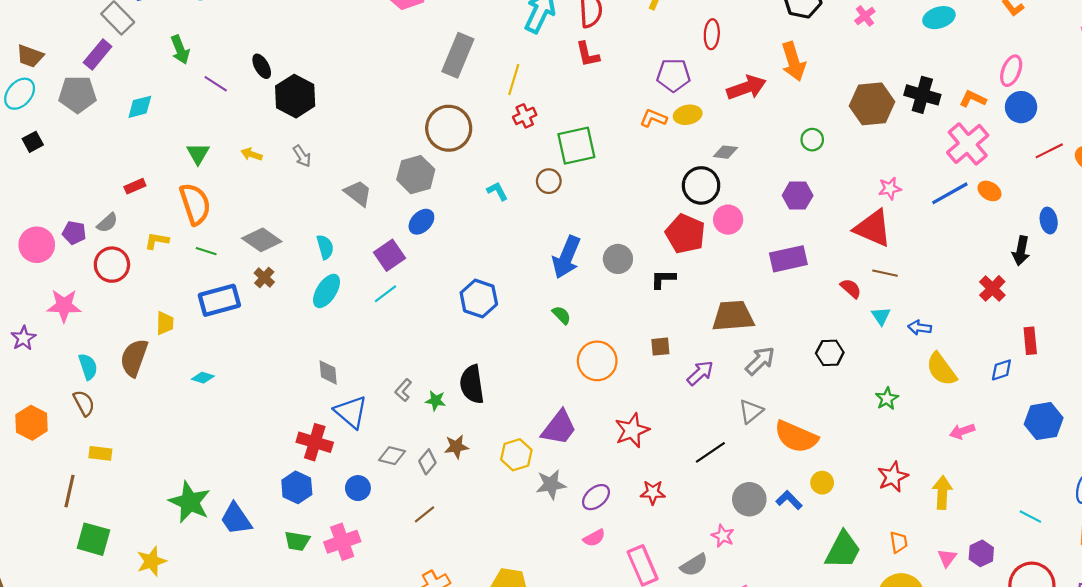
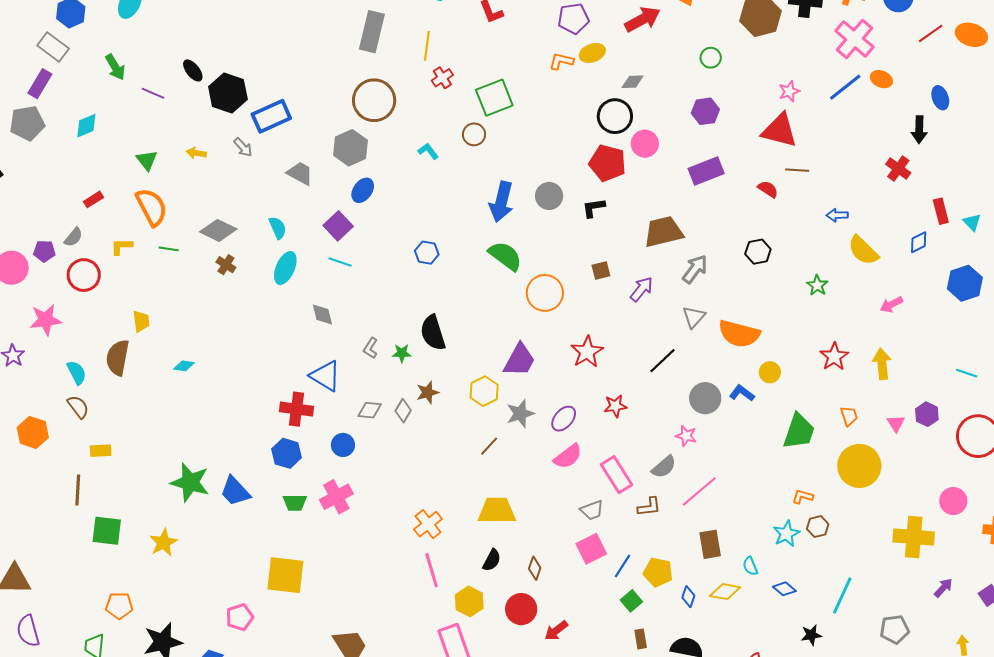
cyan line: (386, 294) -> (340, 262), turned 65
blue hexagon: (479, 298) -> (427, 253), size x0.7
blue rectangle: (219, 300) -> (271, 116), moved
green semicircle: (561, 315) -> (505, 256), size x1.8
cyan triangle: (881, 316) -> (972, 222), moved
gray diamond: (328, 372) -> (322, 315), moved
brown line: (425, 514) -> (489, 446), moved
pink semicircle: (594, 538) -> (568, 456), size x1.4

